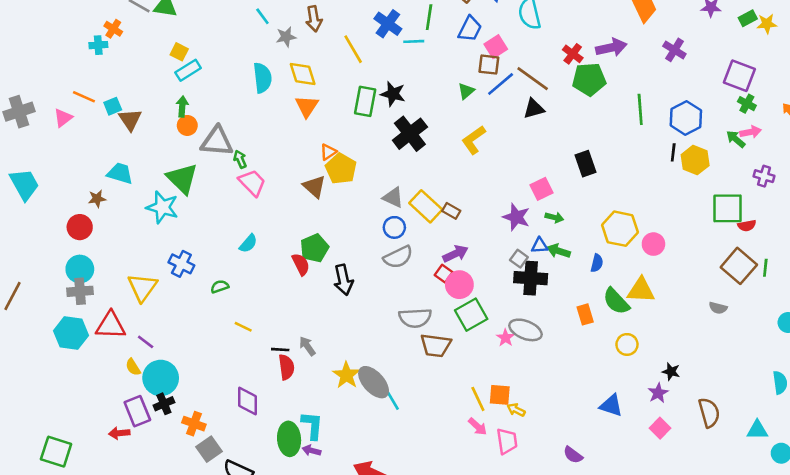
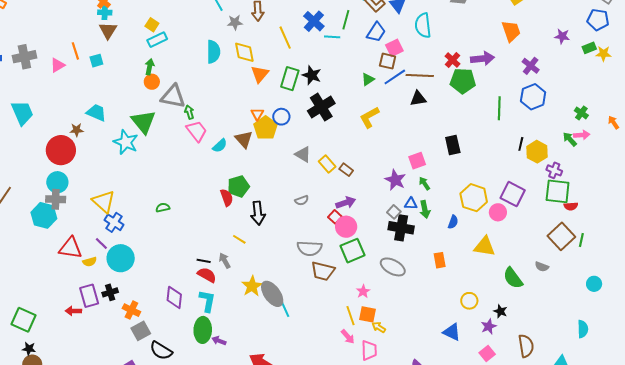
cyan cross: (98, 45) -> (105, 12), moved
purple square: (739, 76) -> (513, 194), moved
brown line: (533, 79) -> (420, 76), turned -40
orange line: (84, 97) -> (75, 51), turned 42
orange triangle: (307, 106) -> (260, 74), moved
blue hexagon: (686, 118) -> (533, 97), moved
brown triangle: (130, 120) -> (108, 30), moved
orange triangle: (328, 152) -> (257, 114), turned -32
purple cross: (764, 176) -> (554, 170), moved
yellow rectangle: (426, 206) -> (327, 164), size x0.7
green arrow: (554, 217) -> (424, 183), turned -144
red circle: (80, 227) -> (61, 150), size x1.5
blue circle: (394, 227) -> (281, 117), moved
cyan semicircle: (248, 244) -> (220, 146), moved
green arrow: (559, 251) -> (425, 209), turned -126
gray semicircle: (398, 257) -> (302, 200), size x0.6
blue cross: (181, 264) -> (114, 222), moved
yellow triangle: (142, 287) -> (104, 201), turned -30
green semicircle: (616, 301) -> (513, 278), moved
red triangle: (111, 325) -> (70, 248), moved
yellow line: (243, 327) -> (239, 239), moved
cyan hexagon: (71, 333) -> (44, 215), moved
pink star: (506, 338) -> (363, 291), moved
yellow circle: (627, 344) -> (469, 301), moved
yellow semicircle: (133, 367) -> (90, 262), turned -80
red semicircle: (286, 367) -> (207, 275), turned -60
cyan circle: (161, 378) -> (121, 258), moved
cyan L-shape: (312, 425) -> (207, 301), moved

